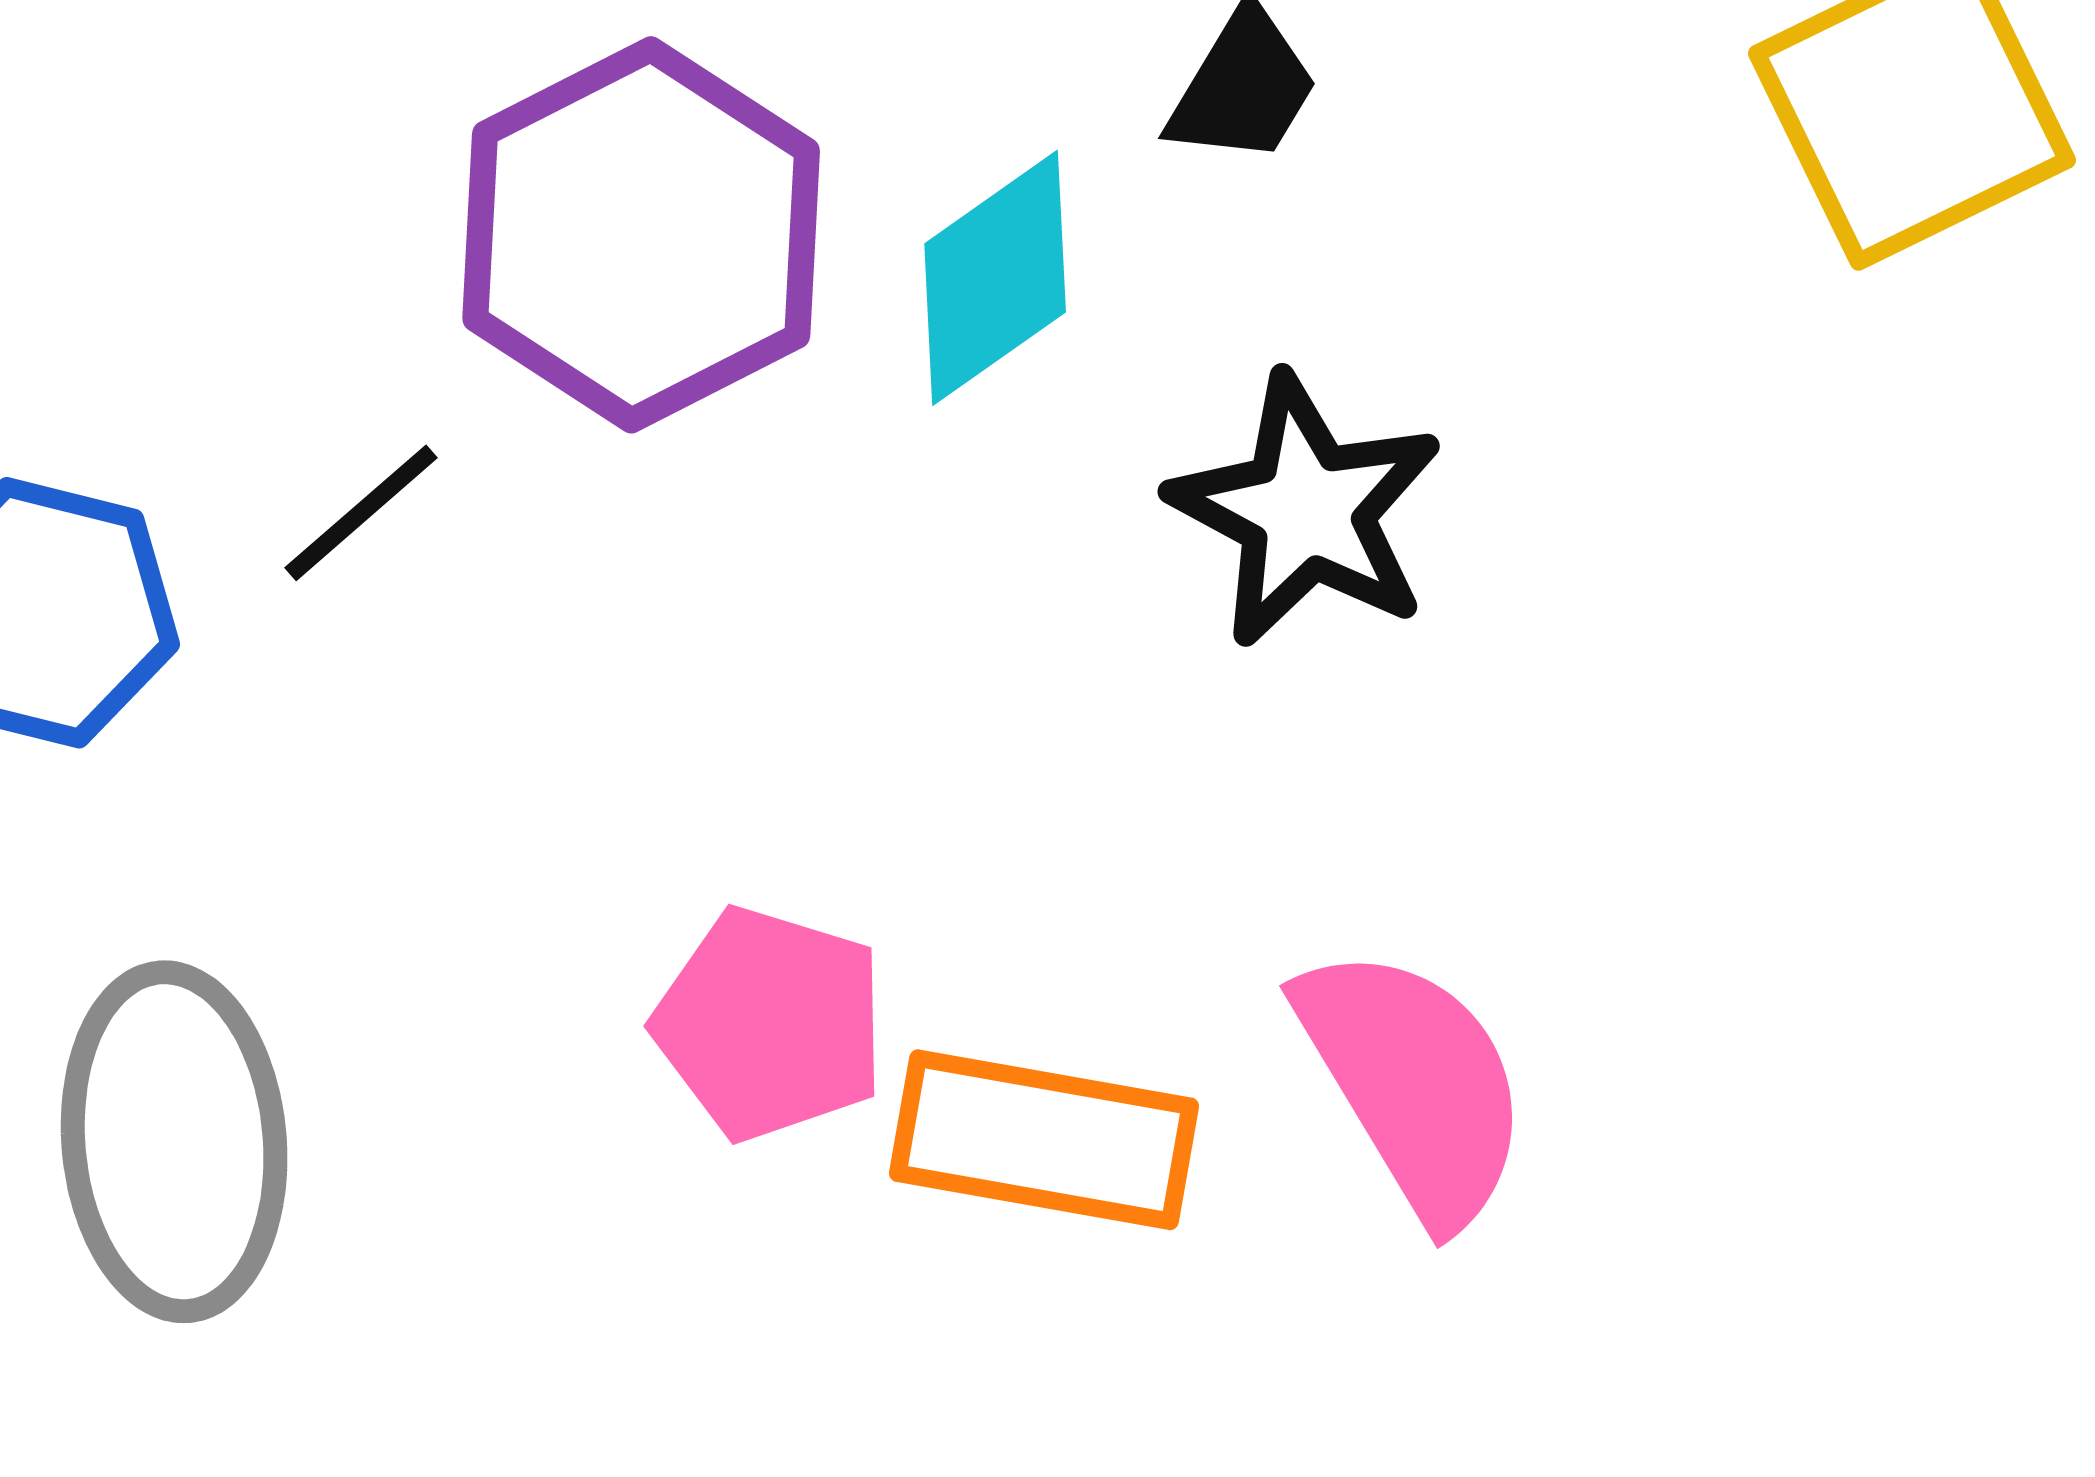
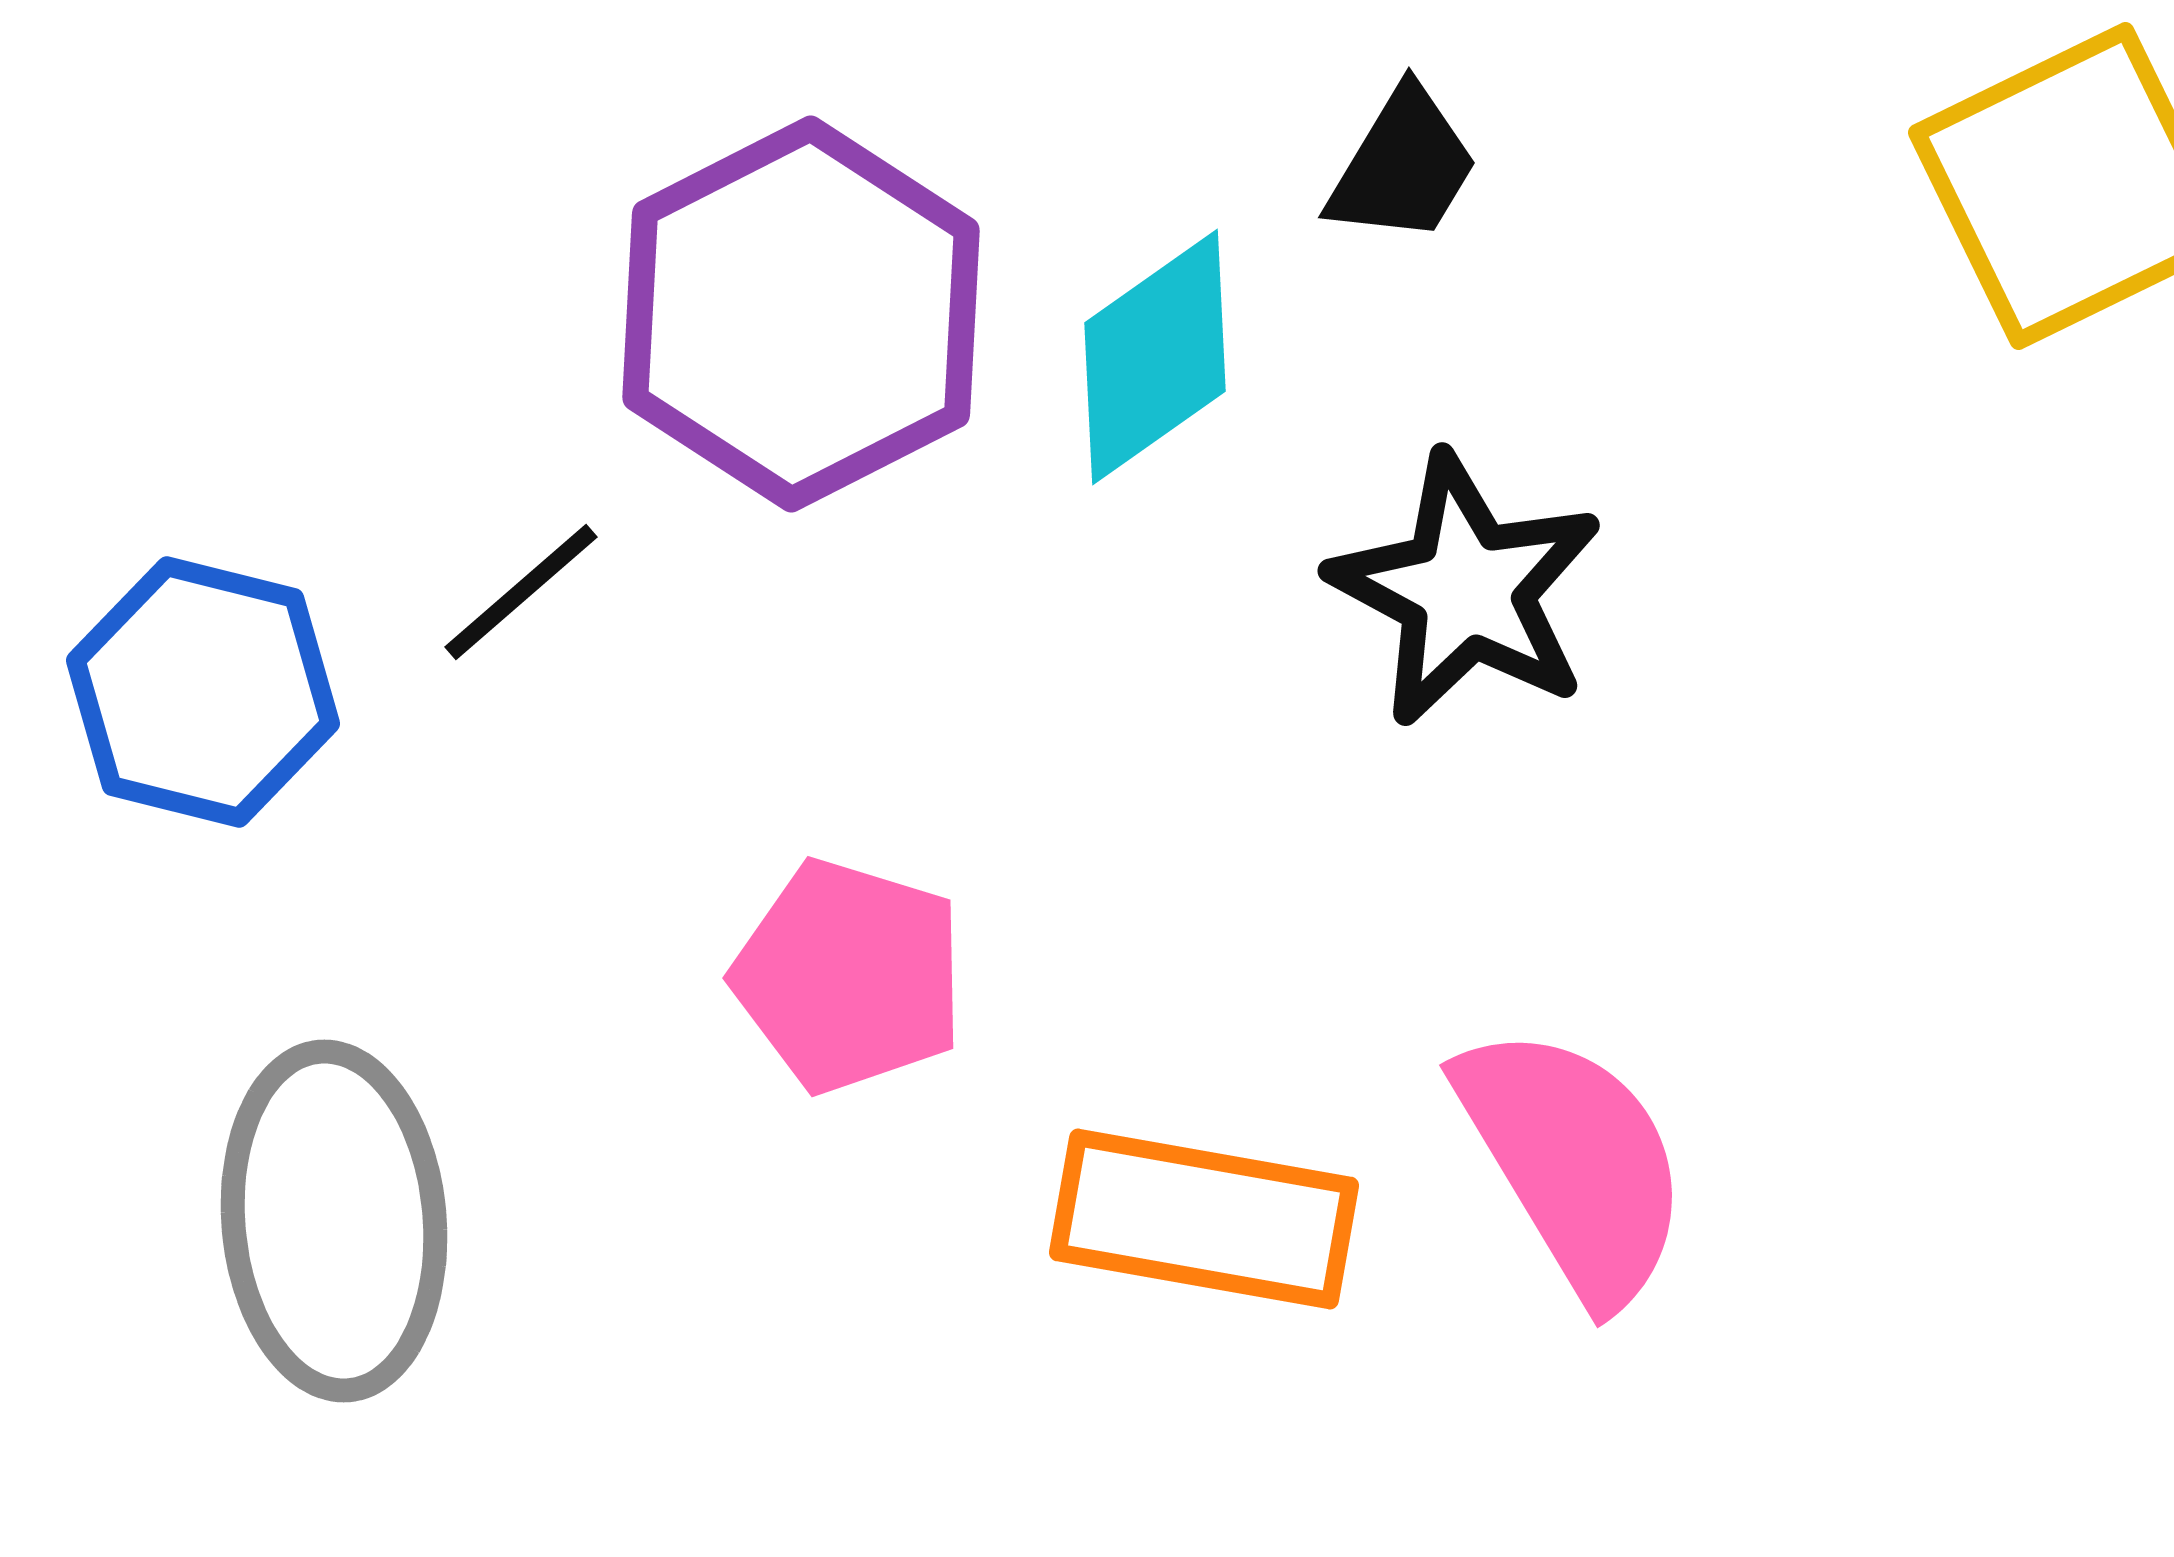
pink pentagon: (770, 1024) -> (849, 976), moved

